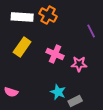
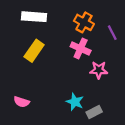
orange cross: (48, 15) -> (84, 22), moved
pink cross: (55, 54) -> (81, 48), moved

